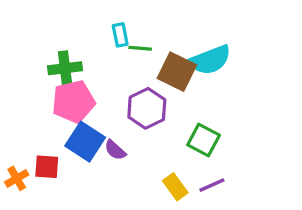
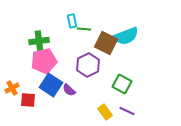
orange cross: (17, 178) -> (12, 88), moved
purple line: (212, 185) -> (127, 111), turned 49

